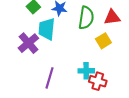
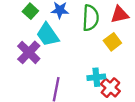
cyan trapezoid: (47, 29) -> (48, 35), turned -35
red cross: (98, 81) -> (110, 88), turned 30

